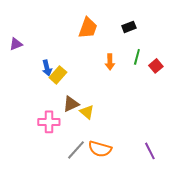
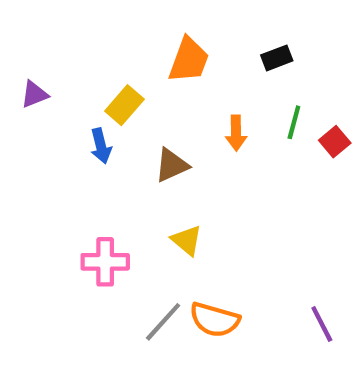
yellow rectangle: (58, 75) -> (124, 105), moved
brown triangle: (71, 104) -> (172, 165), moved

